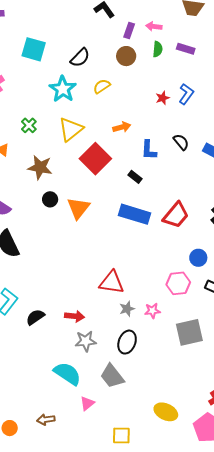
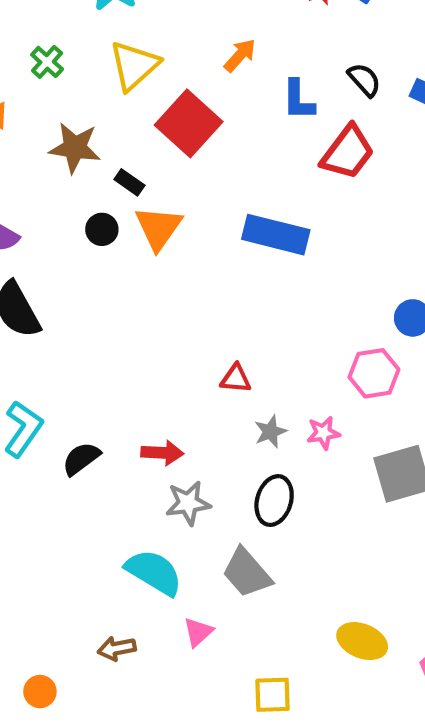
orange arrow: (122, 127) -> (240, 55), turned -30
black rectangle: (135, 177) -> (129, 182), moved
black circle: (50, 199) -> (102, 229), moved
red trapezoid: (176, 215) -> (348, 152), moved
red triangle: (112, 282) -> (236, 379), size x0.6
brown arrow: (46, 420) -> (117, 648), moved

